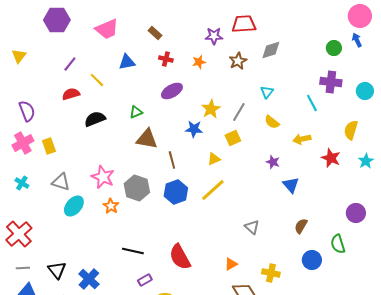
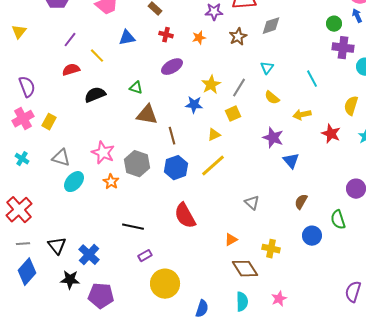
purple cross: (331, 82) -> (343, 48), moved
green triangle: (136, 112) -> (136, 88), turned 40
yellow rectangle: (49, 146) -> (49, 122), turned 49
purple star: (273, 162) -> (273, 138), size x1.5
red semicircle: (180, 257) -> (185, 216), moved

